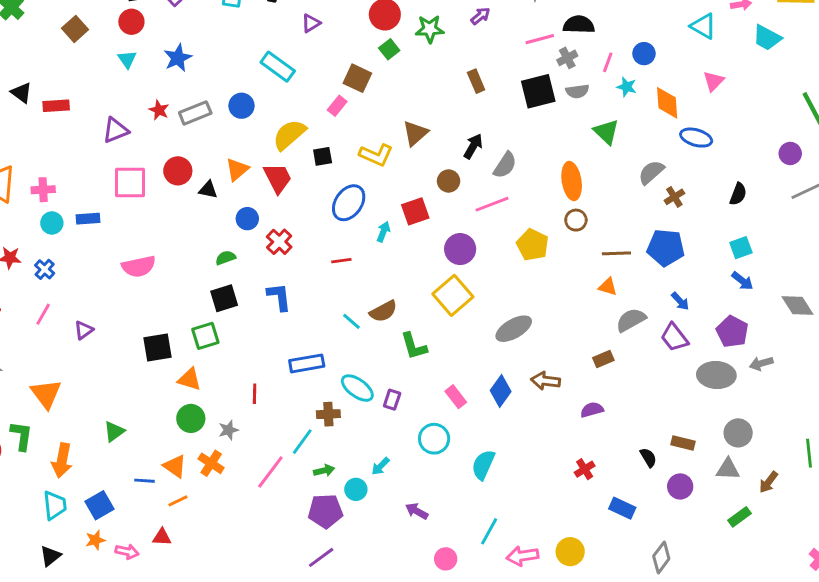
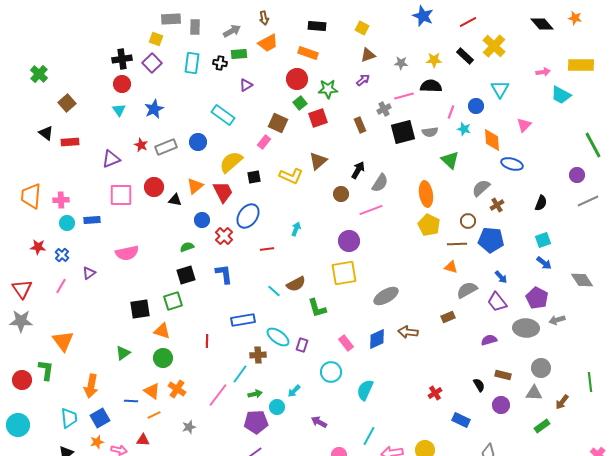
cyan triangle: (703, 26) -> (500, 89), moved, turned 30
brown square: (75, 29) -> (67, 103), moved
gray cross: (567, 58) -> (384, 109), moved
blue ellipse: (349, 203) -> (248, 216), moved
red square: (415, 211) -> (318, 118), moved
brown circle: (576, 220) -> (468, 221), moved
yellow pentagon: (533, 245) -> (429, 225), moved
yellow square: (453, 295) -> (344, 273), turned 32
purple triangle: (84, 330) -> (89, 273), moved
blue diamond: (501, 391) -> (377, 339), turned 30
purple semicircle: (592, 410) -> (489, 340), moved
gray star: (228, 430) -> (189, 427), moved
green triangle: (114, 431) -> (123, 353), moved
orange arrow: (62, 460) -> (91, 386), moved

